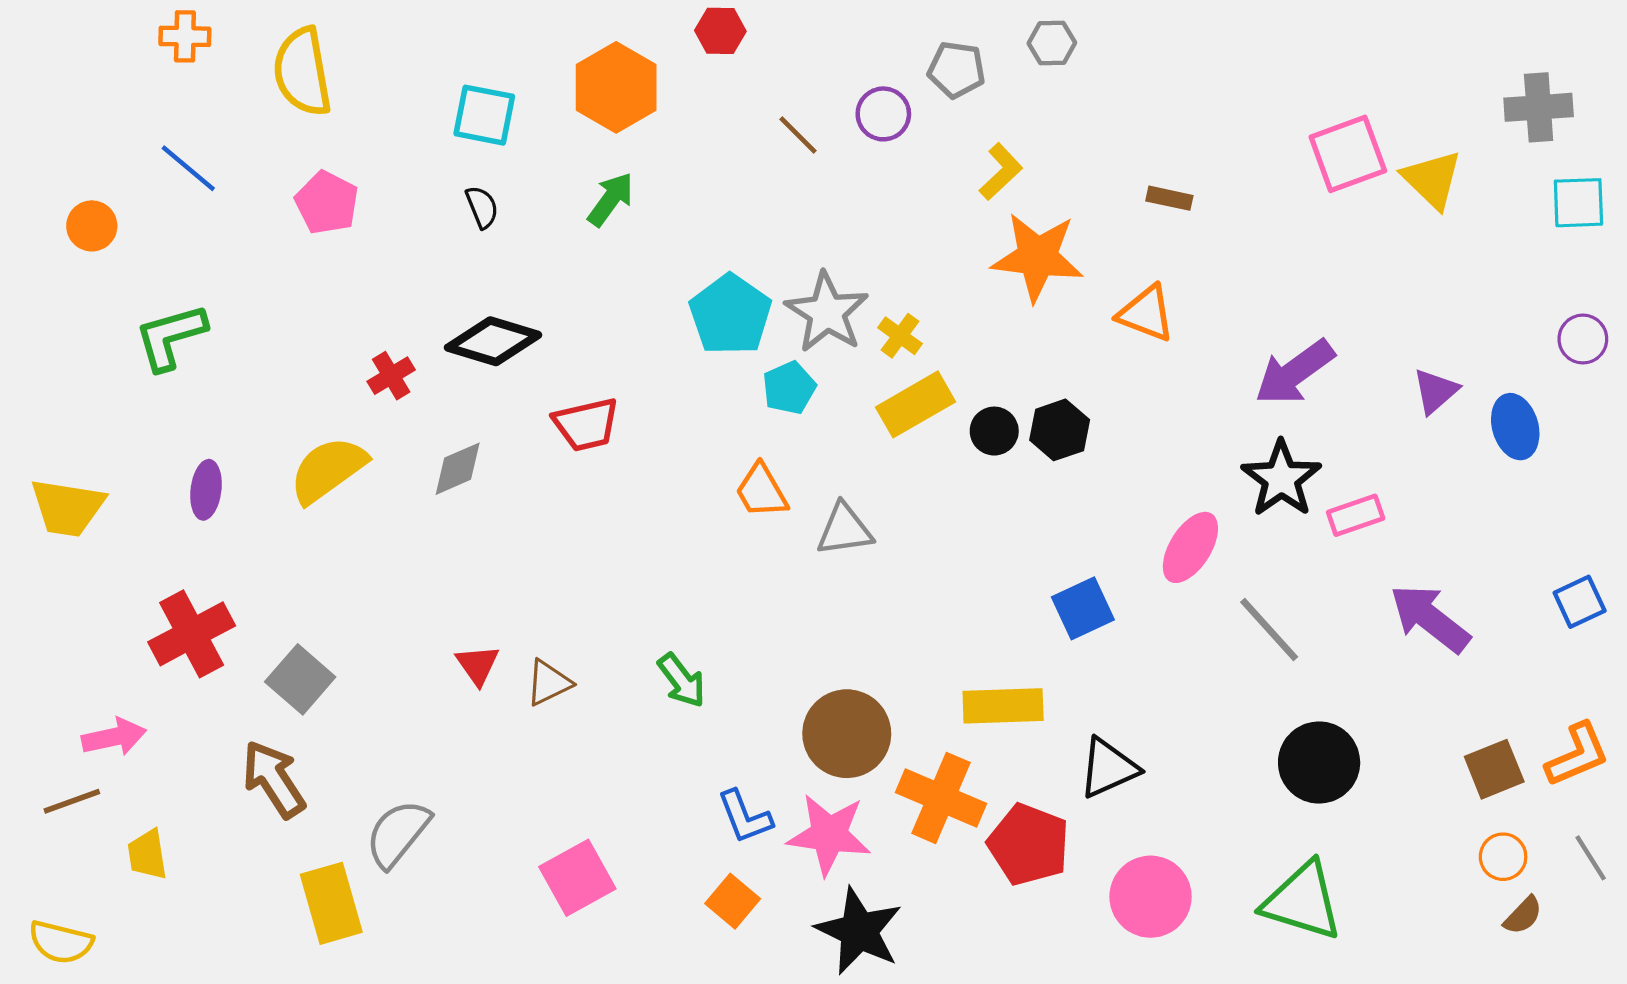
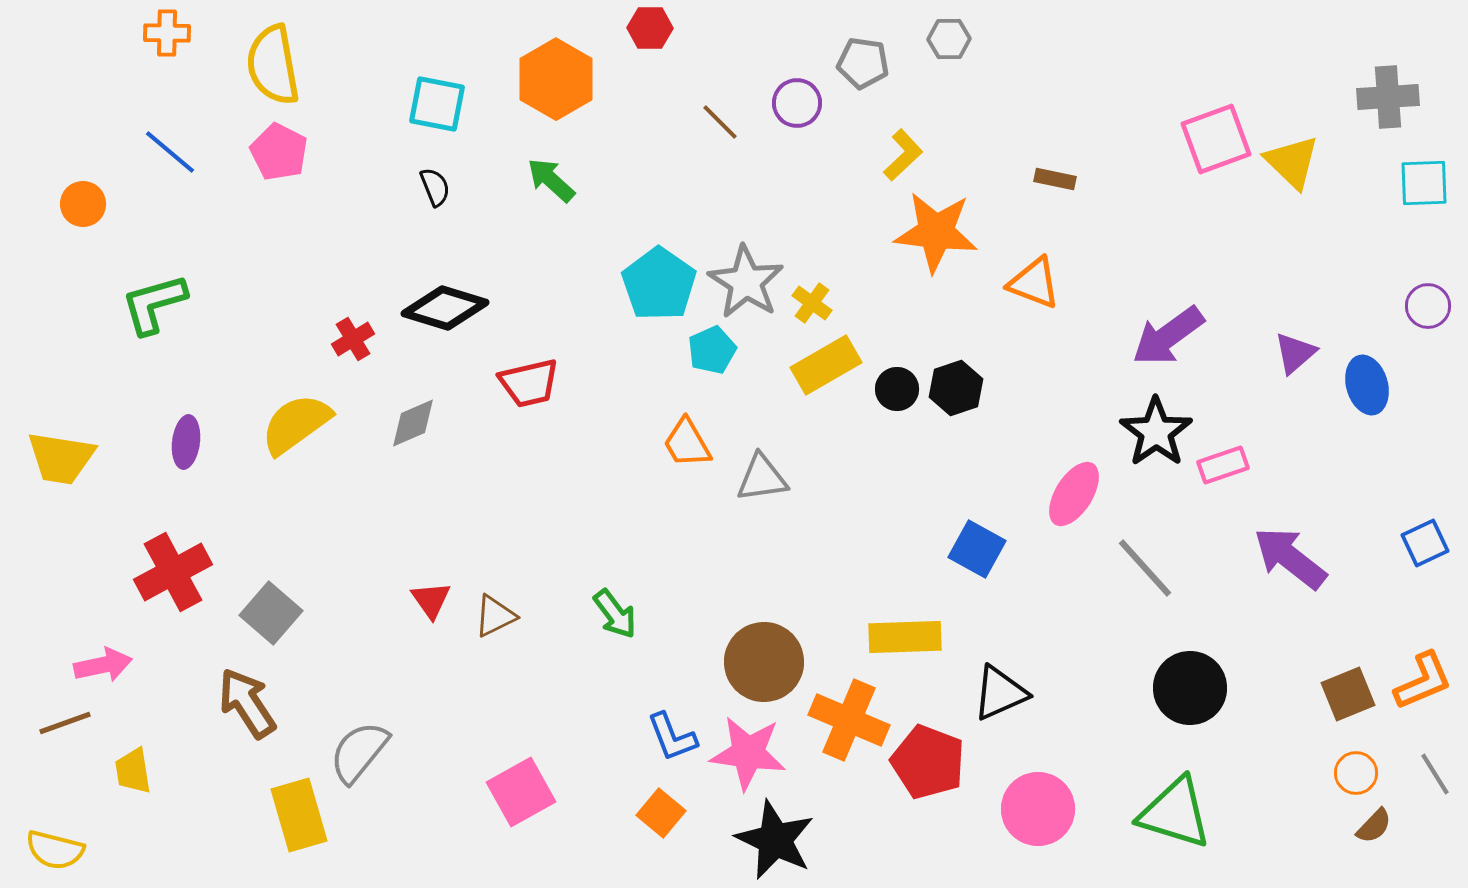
green arrow: (611, 199) -> (551, 180), turned -84
pink pentagon: (327, 203) -> (279, 152), moved
blue square: (1083, 608) -> (977, 549), turned -36

